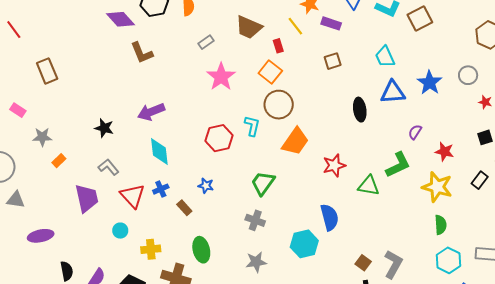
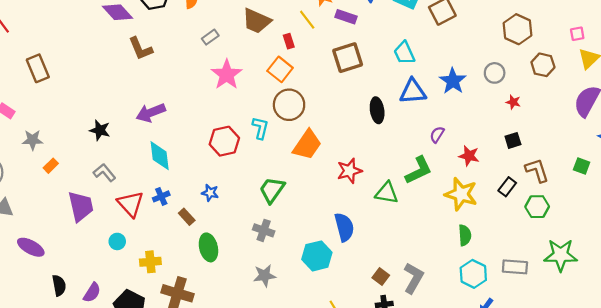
brown square: (333, 61) -> (348, 58), size x1.6
purple ellipse: (41, 236) -> (31, 247), turned 40
green ellipse: (201, 250) -> (208, 247), moved

